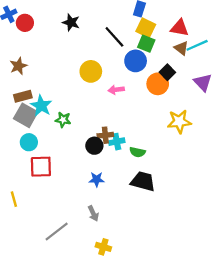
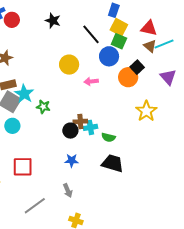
yellow star: (179, 121) -> (146, 111), turned -30
red square: (41, 167) -> (23, 167), moved

